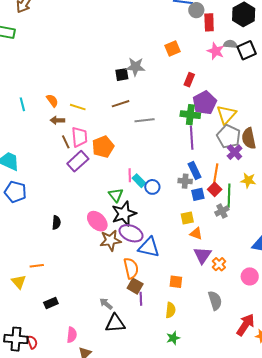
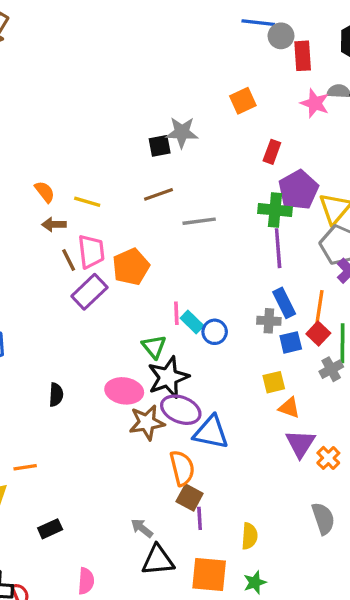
pink ellipse: (97, 221) -> (124, 391), turned -35
orange square: (176, 282) -> (209, 574), moved, size x1.6

